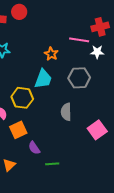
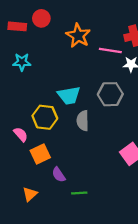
orange star: (51, 54) -> (78, 36), moved, size x1.5
cyan trapezoid: (43, 79) -> (69, 95), turned 60
gray semicircle: (66, 112) -> (83, 121), moved

